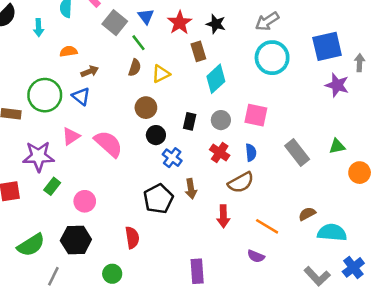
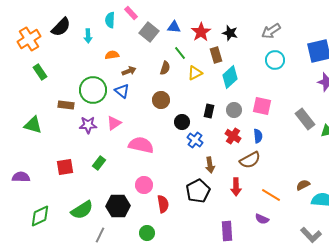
blue triangle: (146, 16) -> (174, 27), turned -48
green line: (138, 43) -> (180, 53), moved
cyan circle: (272, 58) -> (275, 60), size x0.7
yellow triangle: (161, 74) -> (195, 73), moved
brown circle: (146, 108) -> (161, 100), moved
pink semicircle: (108, 144) -> (141, 145), moved, turned -30
gray rectangle: (297, 153) -> (305, 119), moved
purple star: (38, 156) -> (88, 125), moved, size x0.7
black pentagon: (158, 199) -> (198, 191), moved
pink circle: (85, 201) -> (144, 185), moved
purple rectangle: (197, 271) -> (227, 231), moved

